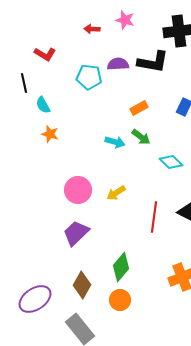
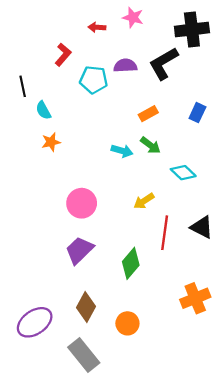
red L-shape: (45, 54) -> (63, 55), moved, turned -80
black L-shape: (153, 62) -> (164, 63), turned 140
orange star: (50, 134) -> (51, 142), turned -30
yellow arrow: (116, 193) -> (144, 201), moved
green diamond: (121, 267) -> (131, 263), moved

